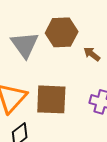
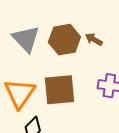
brown hexagon: (62, 32) -> (64, 40), moved

